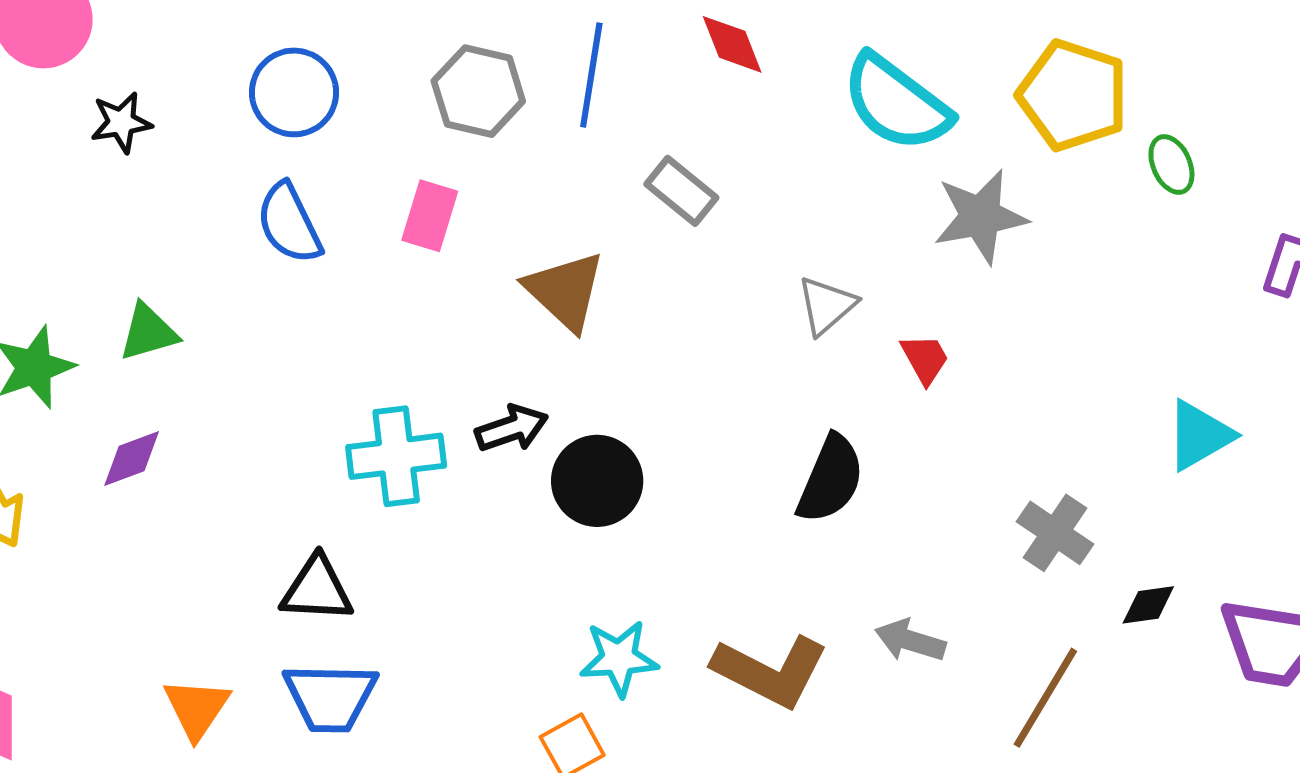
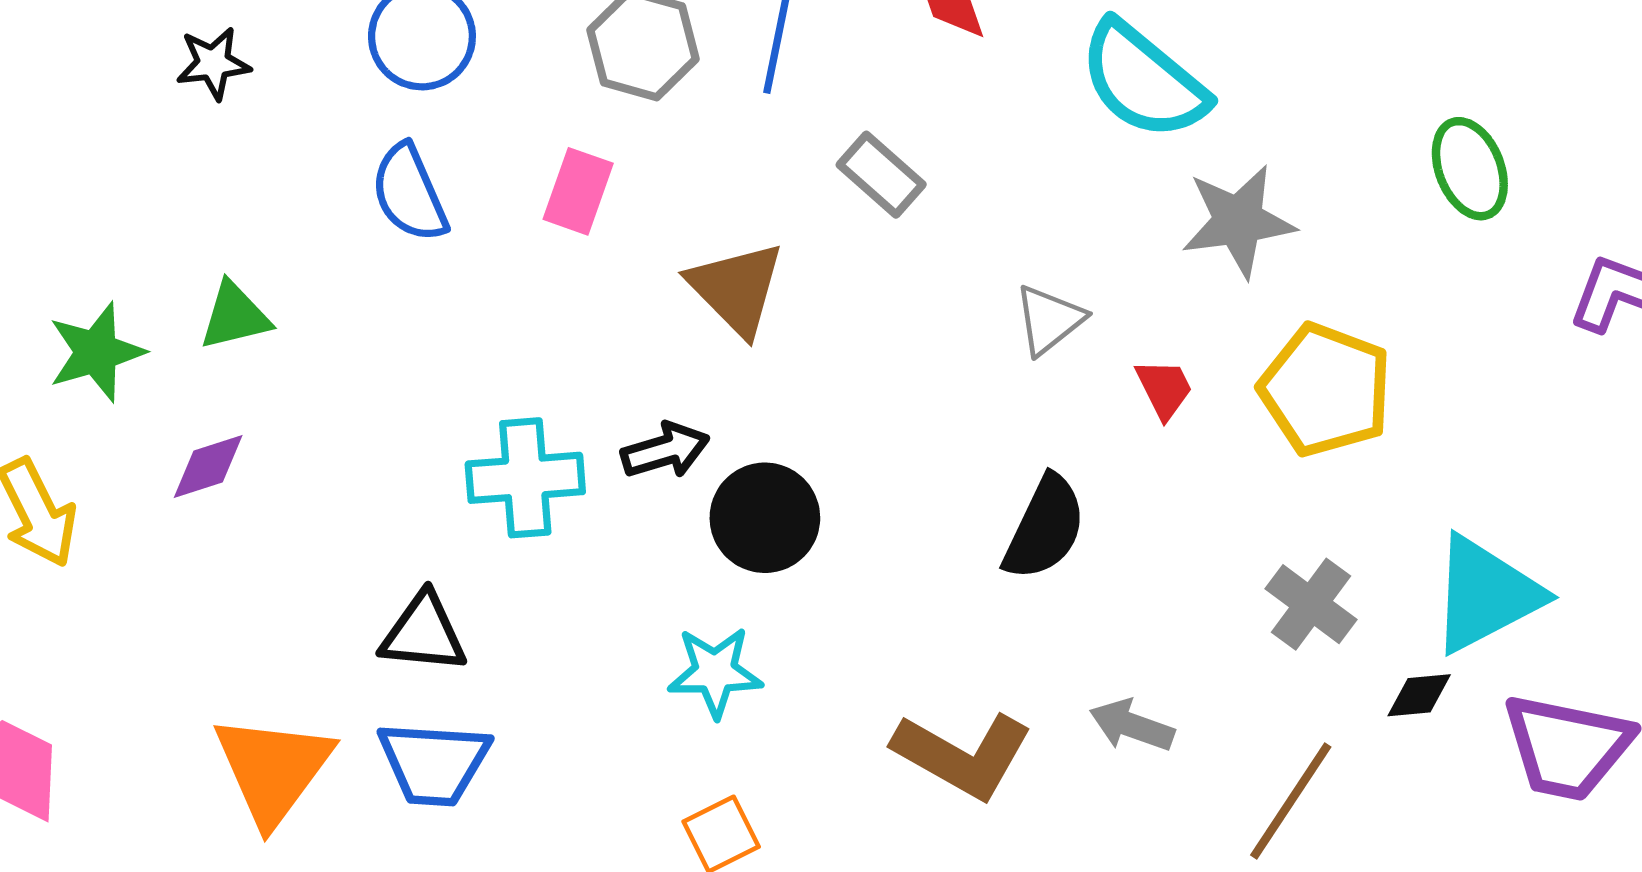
yellow pentagon: (1073, 95) -> (1326, 390), moved
green ellipse: (1171, 164) -> (1470, 169), size x1.4
cyan triangle: (1199, 435) -> (1485, 594), moved, size x1.4
cyan star: (619, 658) -> (715, 672), moved
orange triangle: (197, 708) -> (273, 769), size x1.5

